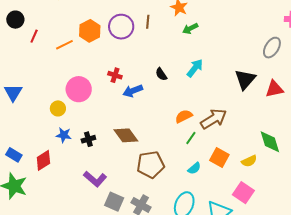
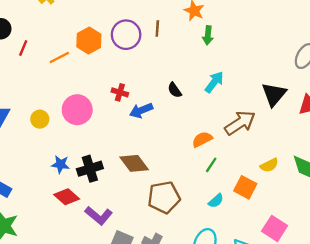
green arrow: (190, 28) -> (208, 35), turned -56
yellow circle: (58, 108) -> (40, 119), moved
brown arrow: (214, 119) -> (240, 123), moved
black cross: (88, 139) -> (90, 169), size x1.5
red diamond: (43, 160) -> (67, 197), moved, turned 75
yellow semicircle: (249, 161) -> (269, 165), moved

